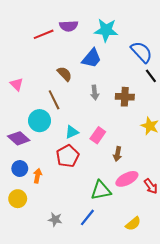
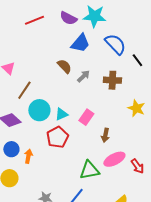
purple semicircle: (69, 26) -> (68, 18), moved, turned 30
blue semicircle: (141, 52) -> (115, 44), moved
brown semicircle: (64, 74) -> (64, 66), moved
gray arrow: (95, 93) -> (83, 76), turned -128
brown line: (54, 100) -> (24, 90), moved, turned 60
cyan circle: (40, 121) -> (39, 110), moved

